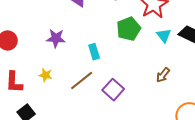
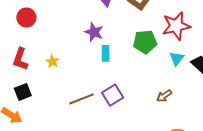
purple star: (56, 38) -> (94, 32), moved
brown line: (82, 80) -> (82, 99), moved

